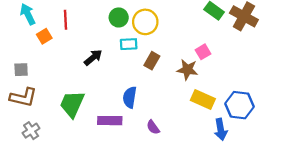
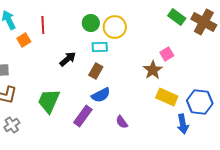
brown rectangle: (152, 61) -> (96, 71), moved
brown star: (187, 70) -> (153, 70), turned 30
blue semicircle: (130, 97) -> (101, 95), turned -126
purple rectangle: (110, 121) -> (83, 116), turned -55

